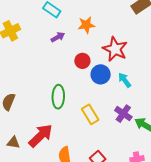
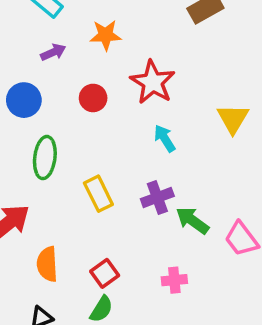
blue circle: (101, 74) -> (24, 100), moved
purple cross: (123, 114) -> (157, 197), turned 30

